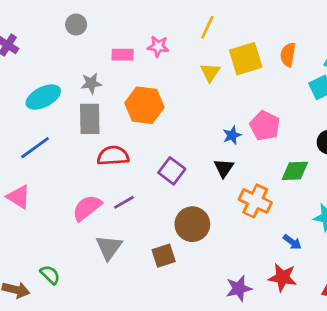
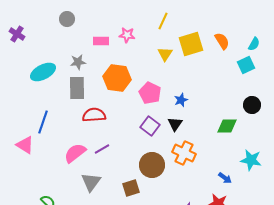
orange semicircle: (288, 55) -> (222, 41), turned 138
pink pentagon: (265, 126) -> (150, 93), moved
blue line: (35, 148) -> (43, 122), moved, turned -35
purple square: (172, 171) -> (150, 126), moved
orange cross: (255, 201) -> (184, 153), moved

